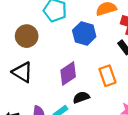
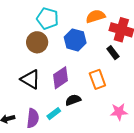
brown circle: (27, 36) -> (37, 42), moved
black triangle: (22, 72) -> (30, 79), moved

